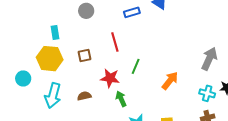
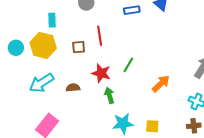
red line: (115, 42) -> (100, 36), moved
cyan circle: (23, 78) -> (16, 48), moved
cyan arrow: (53, 95) -> (42, 83), turned 35

